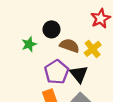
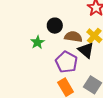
black triangle: (79, 74) -> (86, 50), moved

